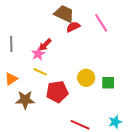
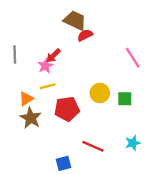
pink line: (101, 23) -> (133, 58), moved
yellow line: (40, 72) -> (48, 86), turned -40
orange triangle: (11, 79) -> (26, 99), moved
brown star: (25, 100) -> (31, 118), turned 30

